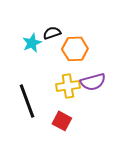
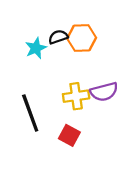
orange hexagon: (75, 49) -> (82, 38), moved

